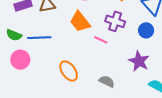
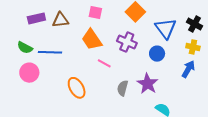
pink line: (101, 40) -> (104, 63), moved
gray semicircle: (107, 81) -> (123, 88), moved, turned -105

